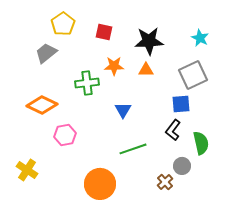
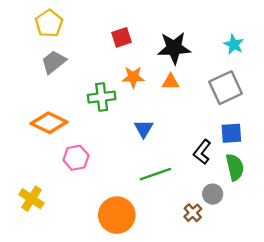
yellow pentagon: (63, 24) -> (49, 23), moved
red square: (104, 32) -> (121, 37), turned -30
blue square: (181, 104) -> (231, 133), moved

